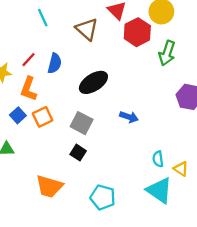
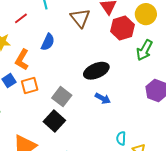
red line: (29, 60) -> (21, 18), moved
black ellipse: (93, 82) -> (96, 71), moved
black square: (78, 153) -> (54, 121), size x1.5

